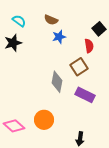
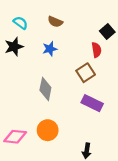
blue star: (59, 37) -> (50, 49), moved
gray diamond: (57, 82) -> (45, 89), moved
pink diamond: (14, 126) -> (15, 137), turned -35

